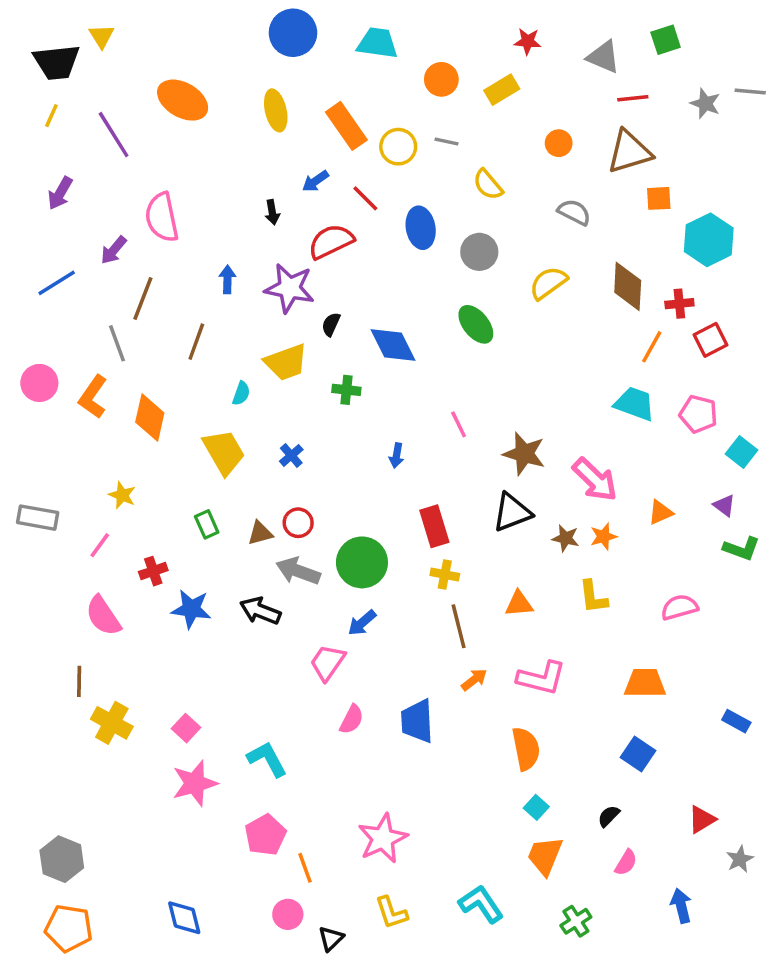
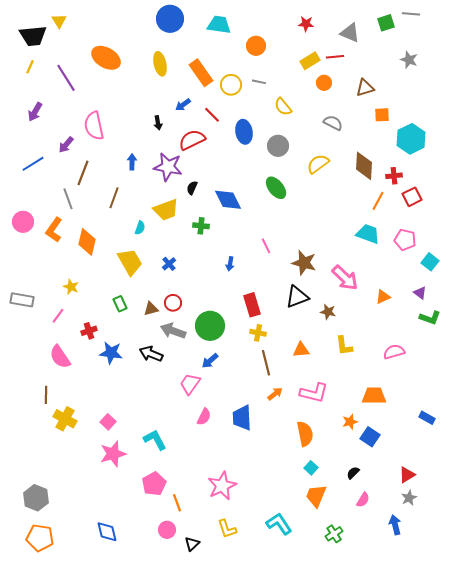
yellow rectangle: (502, 90) -> (310, 61), moved
gray line: (750, 91) -> (411, 14), moved
red line: (633, 98) -> (335, 57), moved
brown triangle: (629, 152) -> (365, 88), size x0.7
orange star: (604, 537) -> (350, 422), moved
gray star: (740, 859) -> (409, 498), moved

